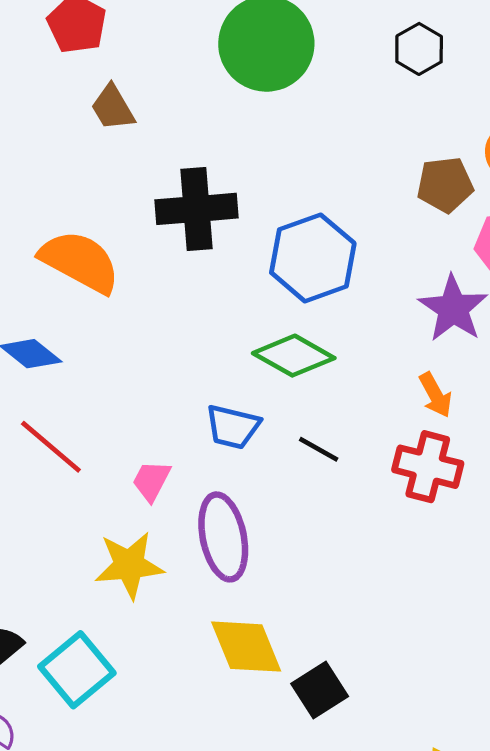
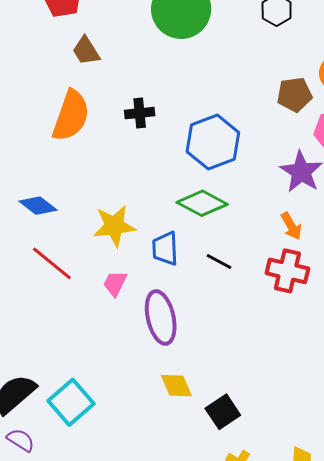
black cross: (196, 209) -> (140, 113), size x0.6
orange semicircle: (80, 262) -> (71, 116), moved, turned 82
blue trapezoid: (233, 427) -> (165, 249), turned 75
yellow star: (129, 565) -> (114, 226), moved
yellow diamond: (246, 647) -> (176, 386), size x0.7

